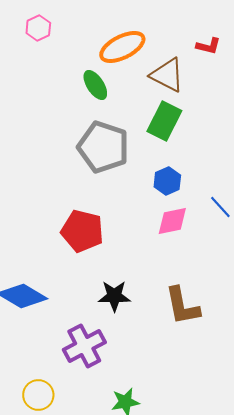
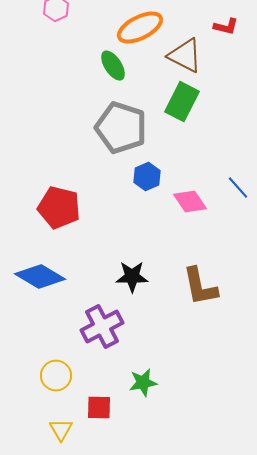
blue hexagon: (167, 181) -> (147, 177), moved
pink diamond: (172, 221) -> (190, 202), turned 68
red pentagon: (82, 231) -> (59, 208), moved

